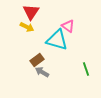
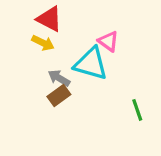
red triangle: (31, 12) -> (49, 19), turned -36
gray arrow: (42, 72) -> (59, 78), moved

